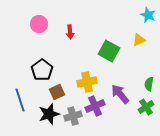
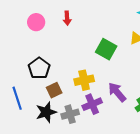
red arrow: (70, 32) -> (67, 18), moved

